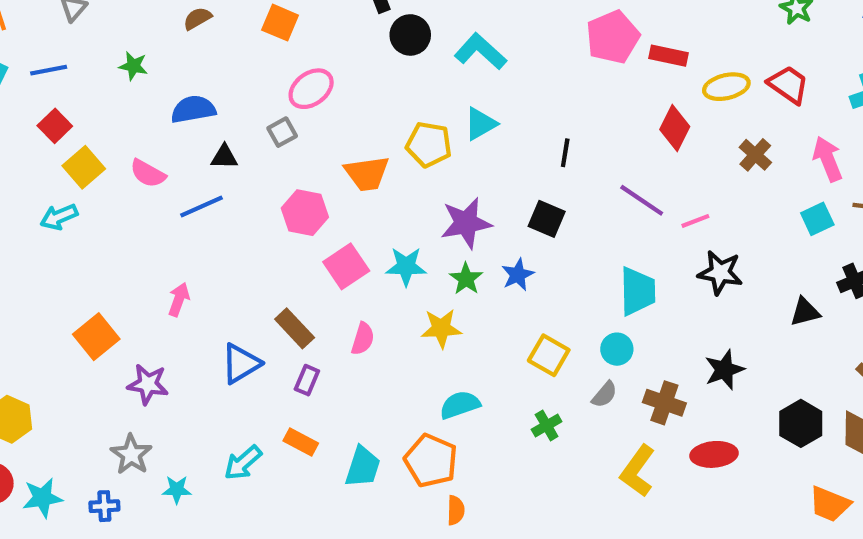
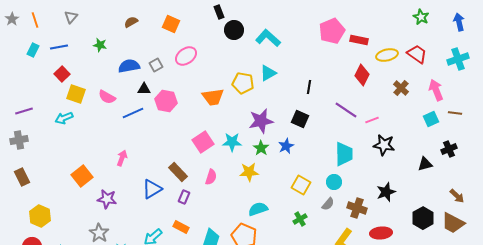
gray square: (282, 132) -> (156, 65), moved
yellow square: (84, 167) -> (76, 94), turned -30
pink hexagon: (305, 213) -> (166, 101), moved

